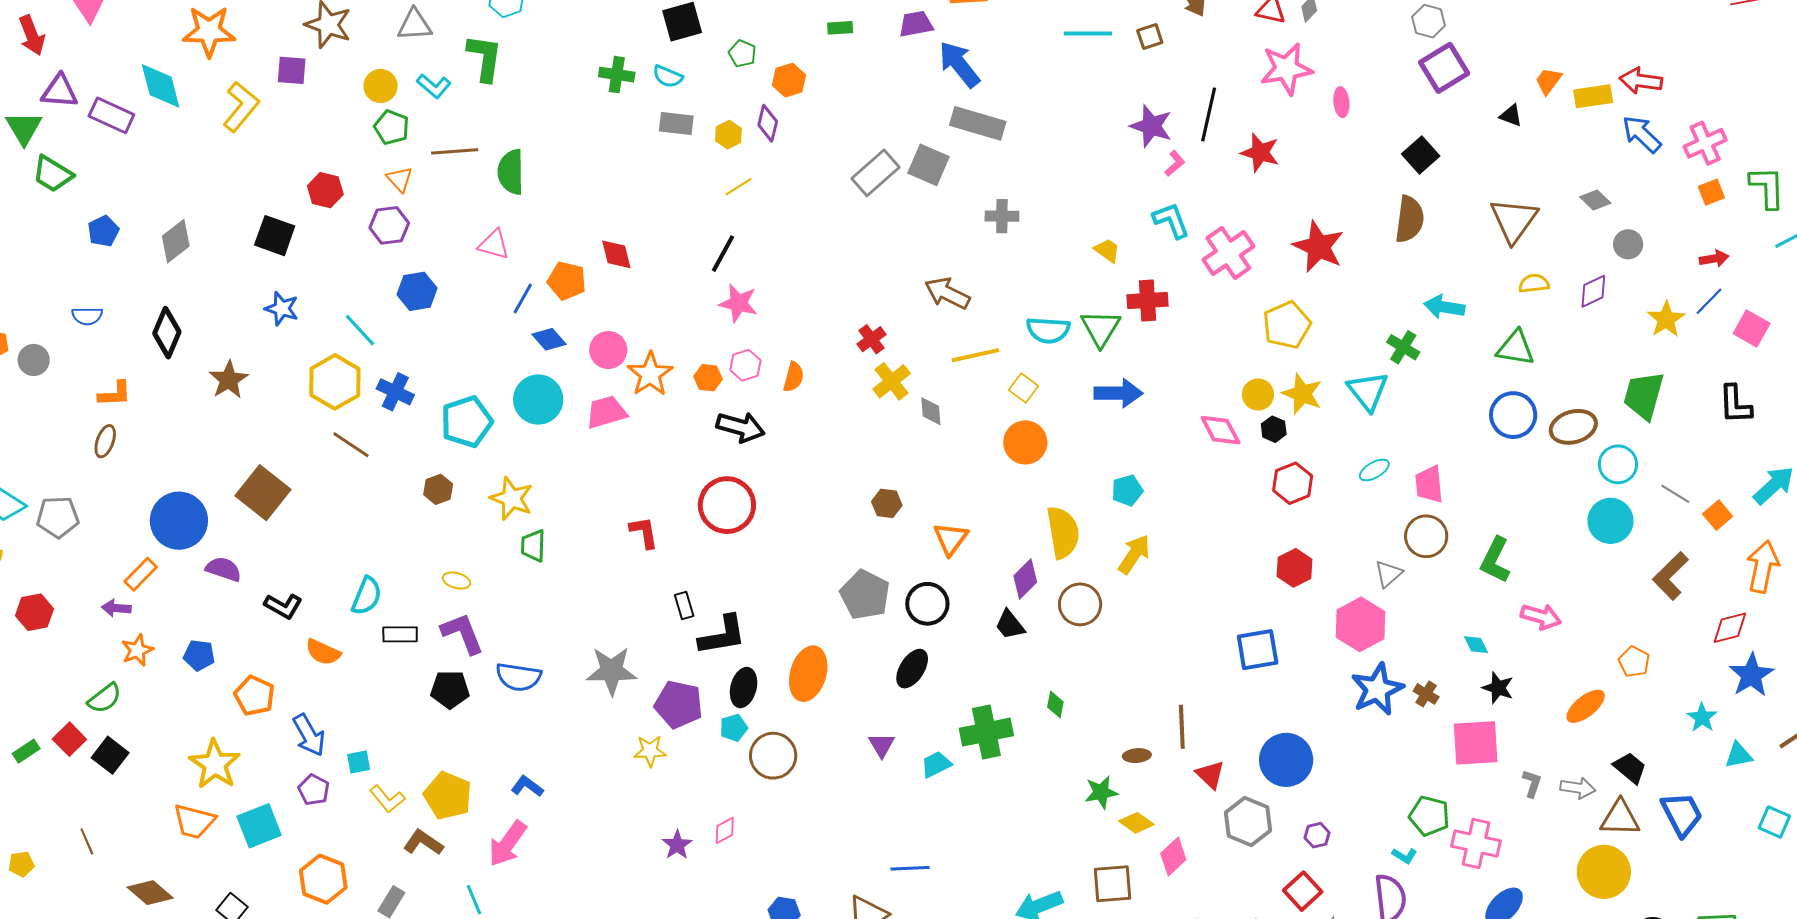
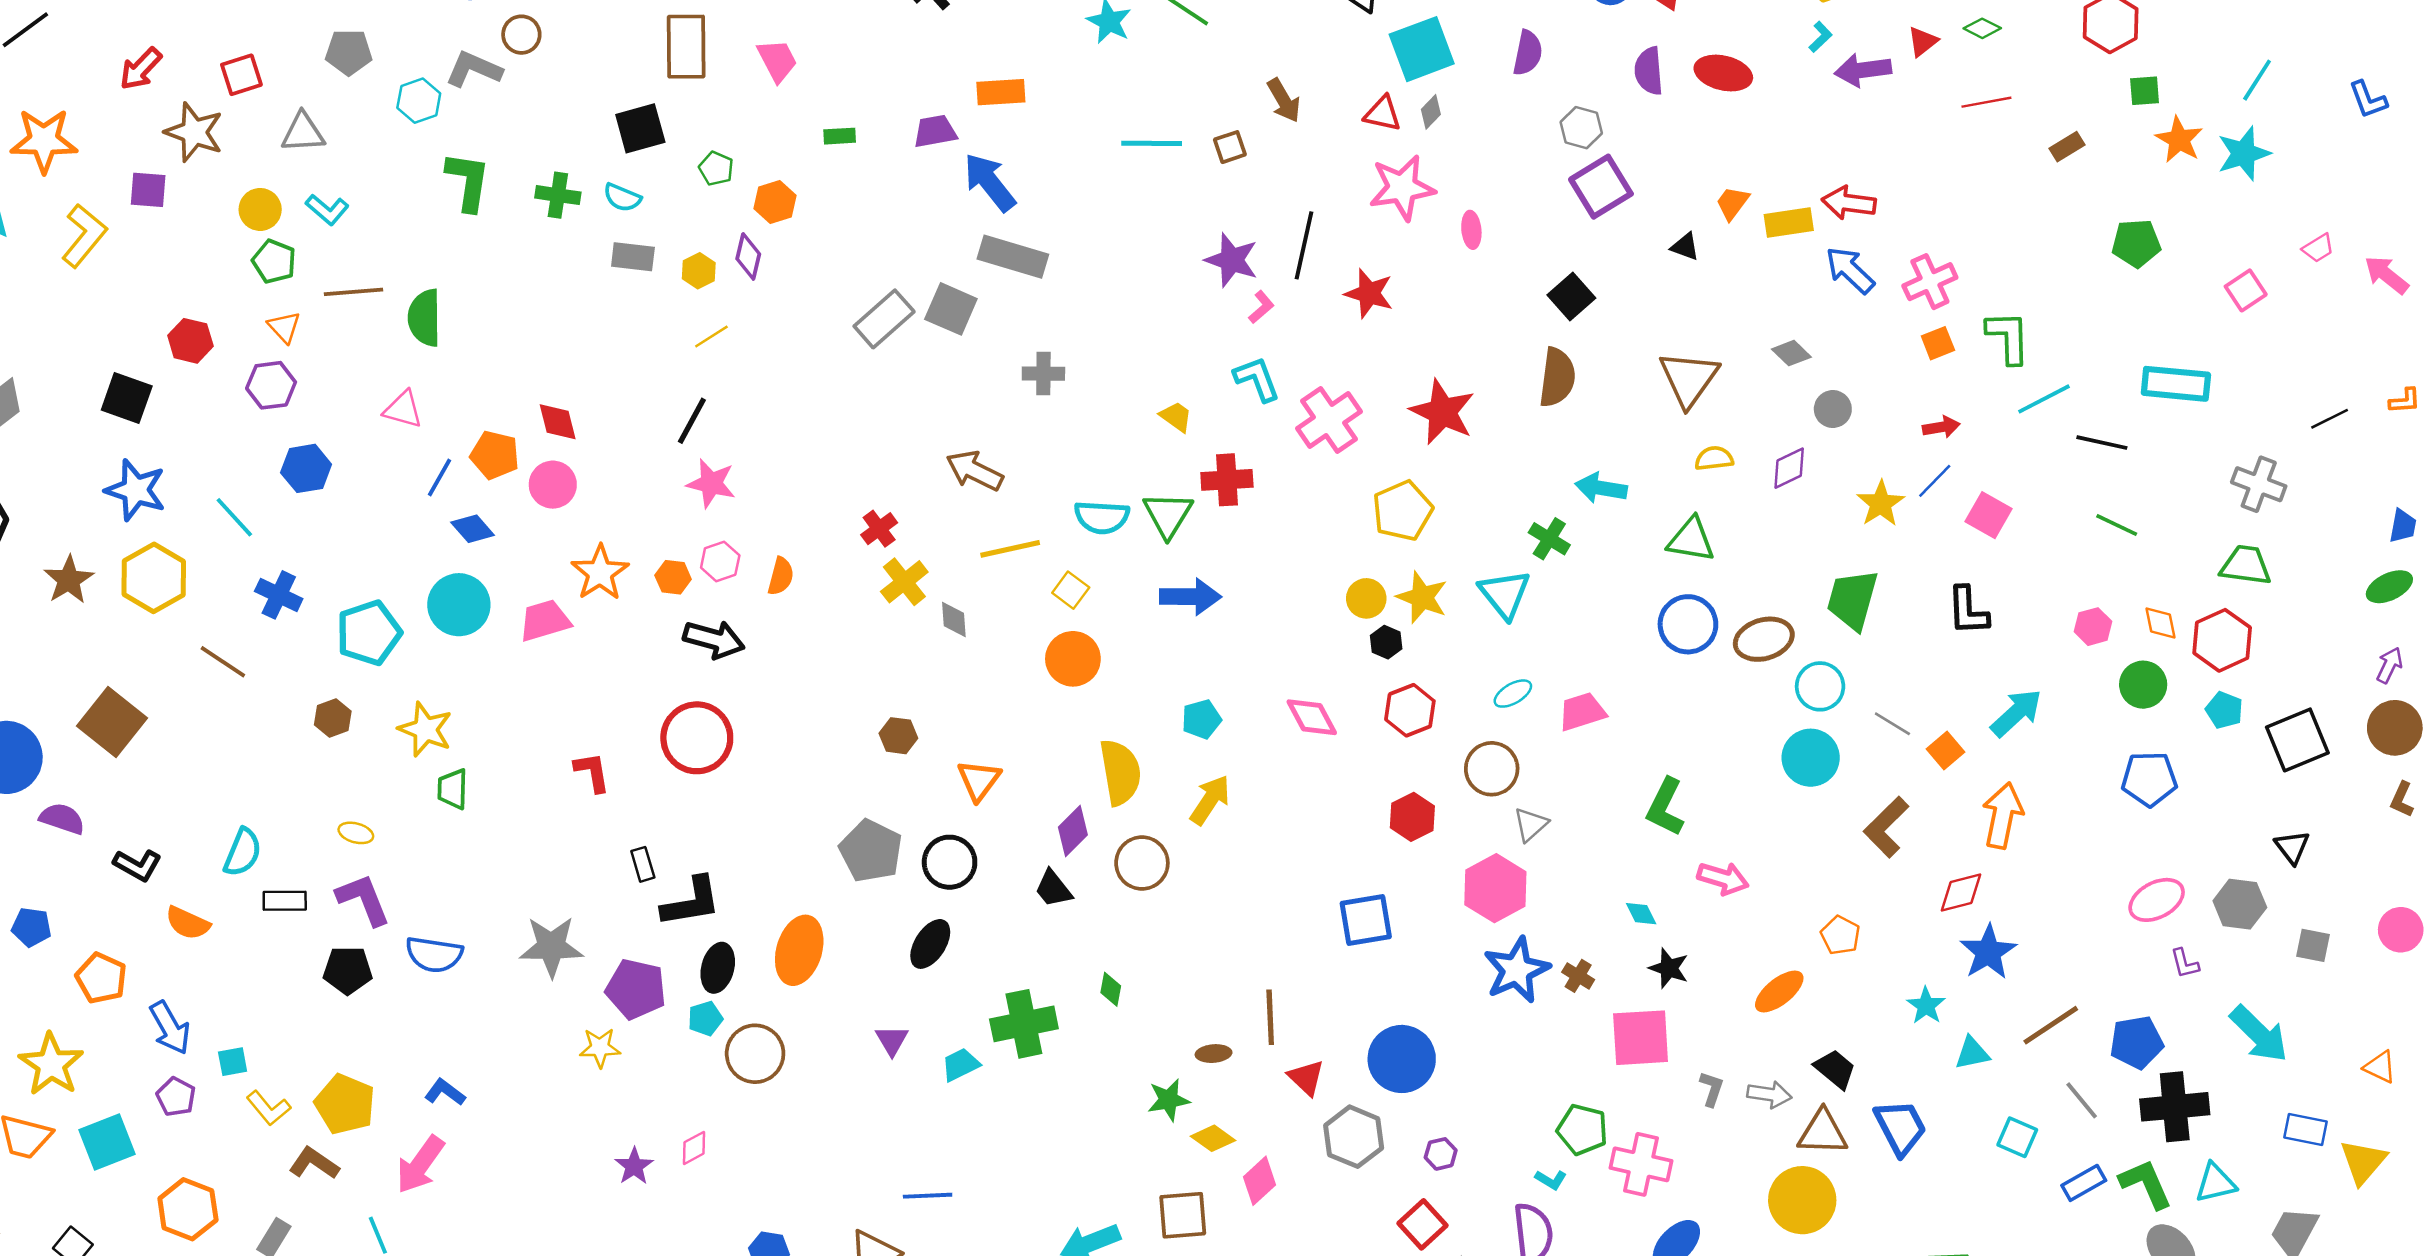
green L-shape: (485, 58) -> (468, 181), moved
blue star: (282, 309) -> (136, 490), size x1.4
pink circle: (608, 350) -> (553, 485), moved
yellow hexagon: (335, 382) -> (154, 578), moved
pink diamond: (1220, 430) -> (1312, 717), moved
pink trapezoid: (1429, 484) -> (1582, 712), turned 78
brown circle: (1426, 536) -> (1492, 769), moved

